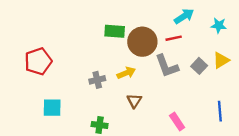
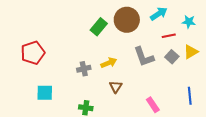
green rectangle: (115, 31) -> (99, 27), turned -54
red line: (174, 38) -> (169, 36), moved
brown circle: (142, 42) -> (127, 20), moved

